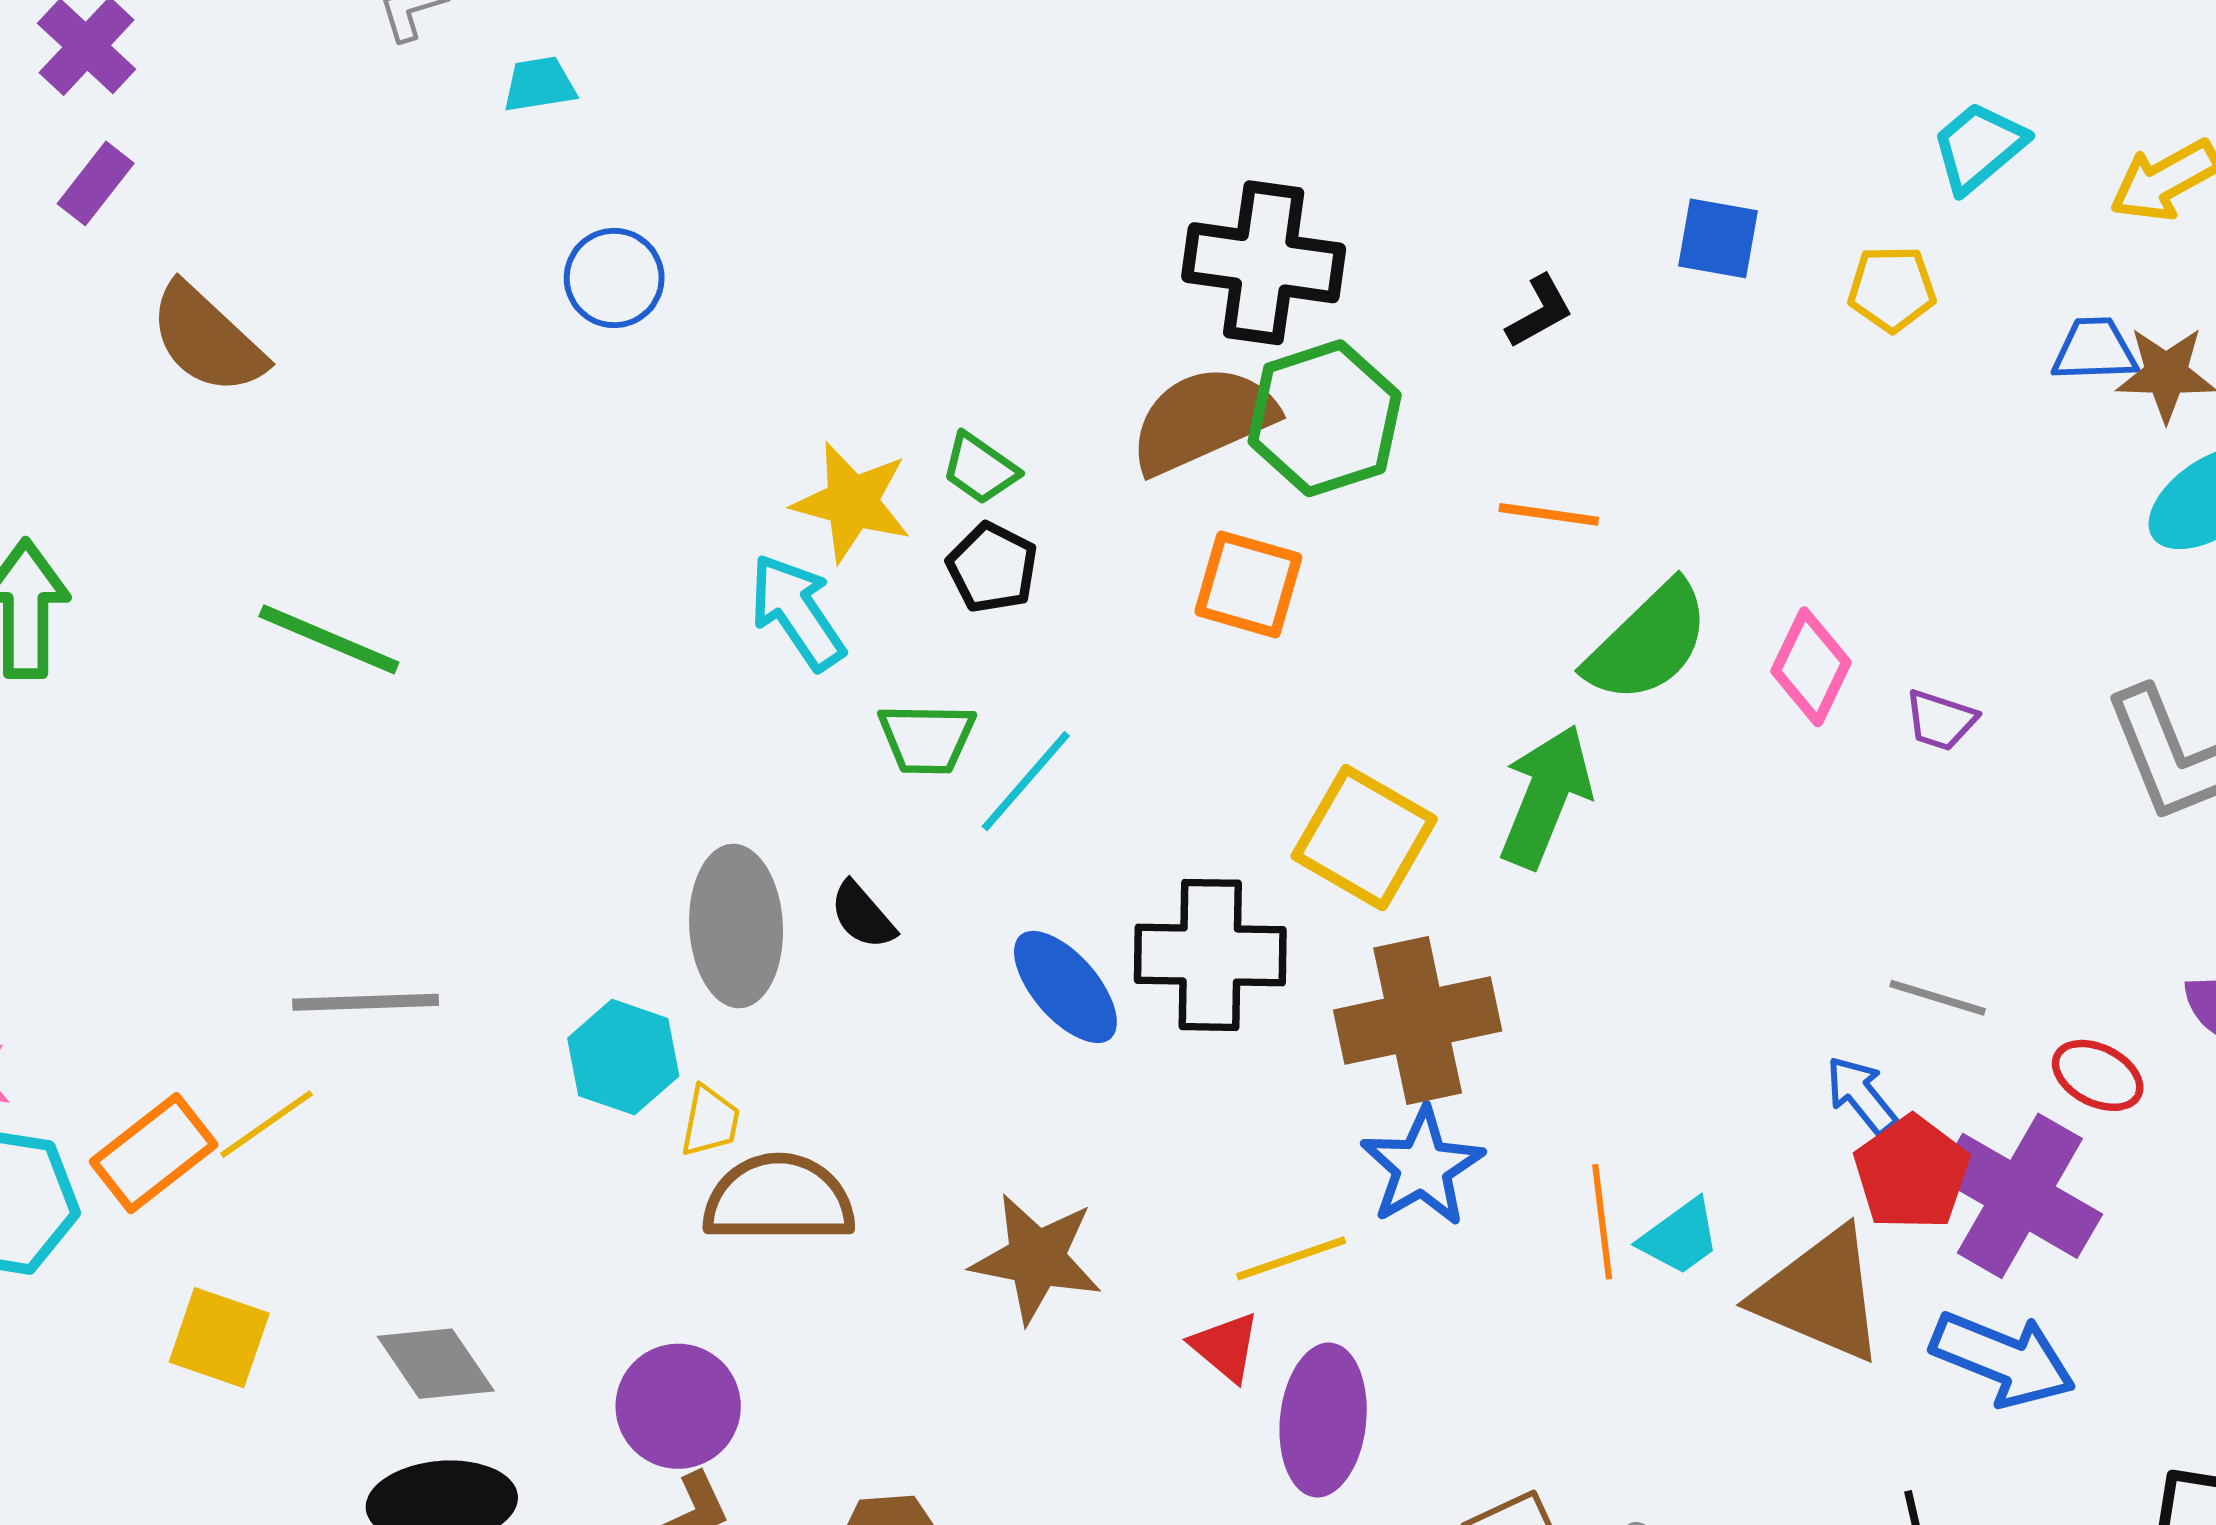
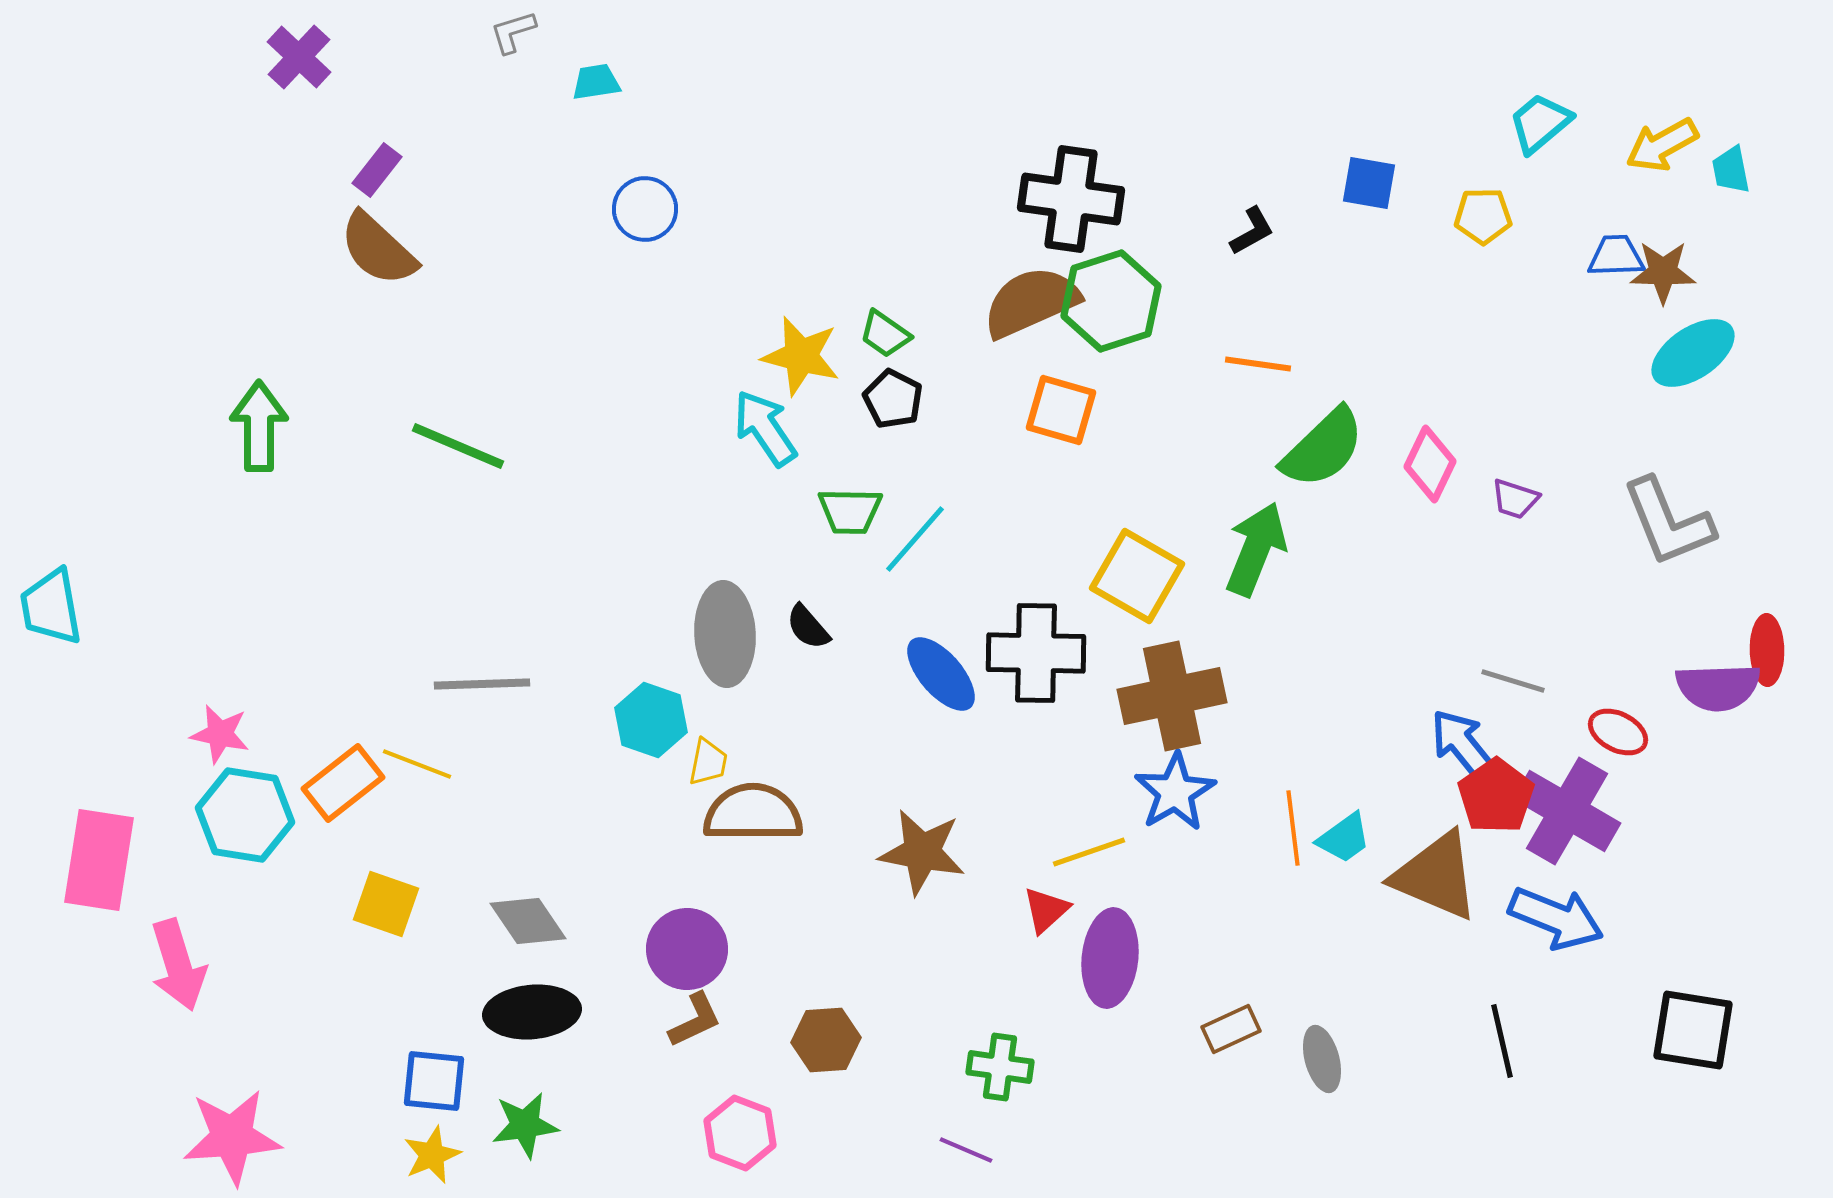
purple rectangle: (96, 183) -> (377, 170), moved
blue arrow: (1861, 1095) -> (1463, 745), size x1.4
yellow line: (266, 1124) -> (417, 764), turned 56
red triangle: (1226, 1347) -> (1046, 910), turned 38

